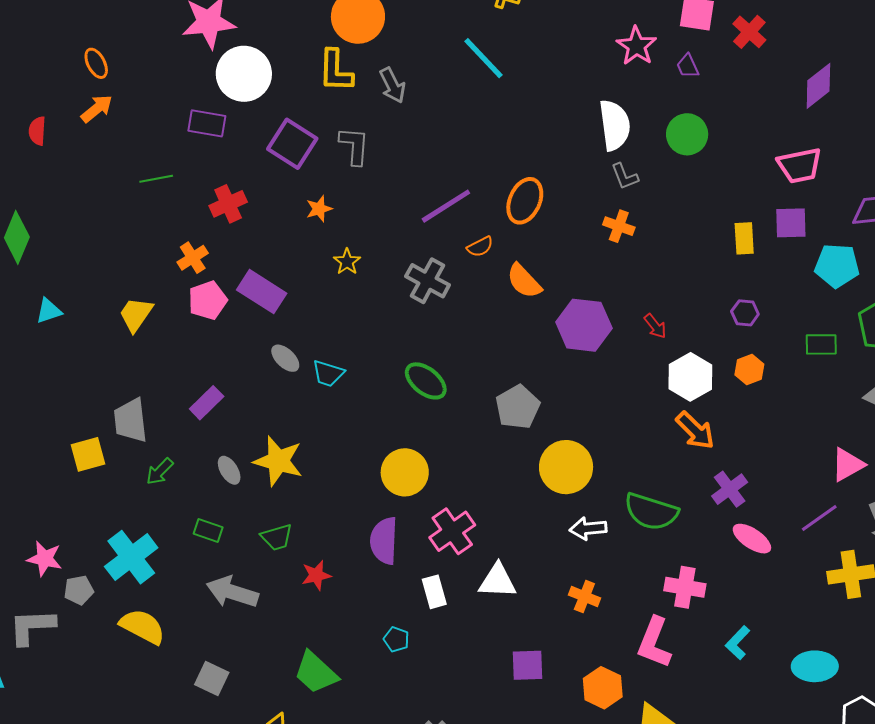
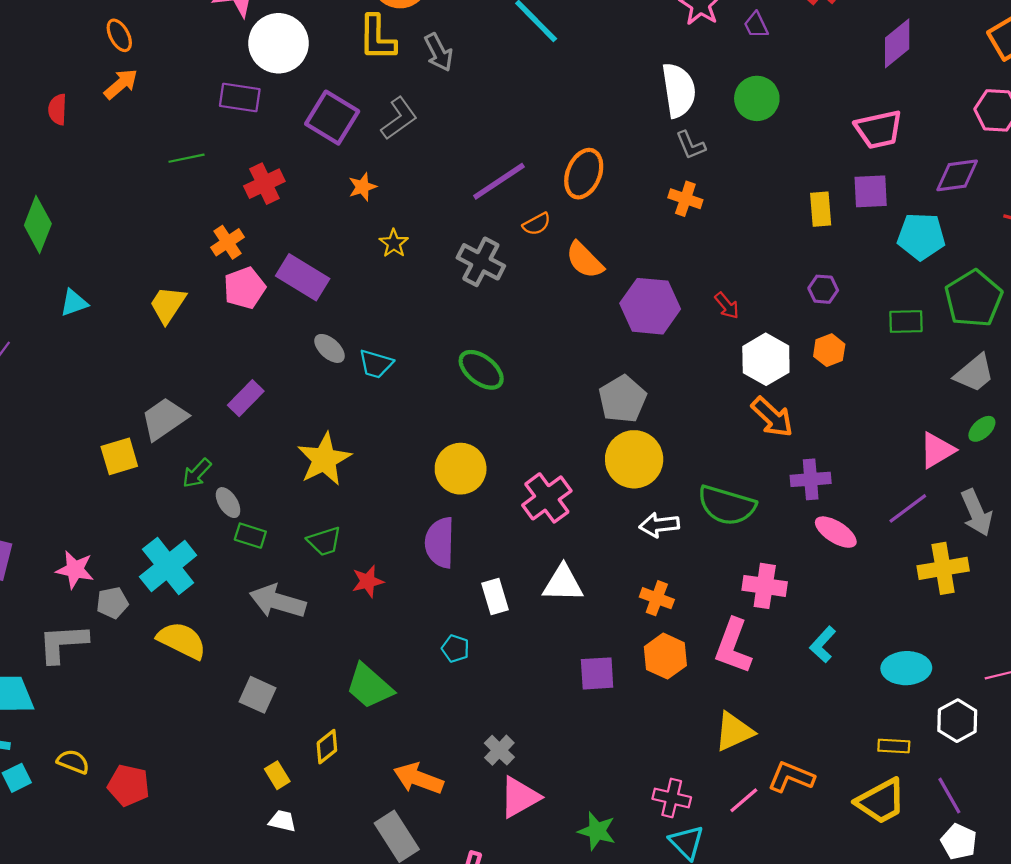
gray L-shape: (354, 146) -> (399, 118), turned 51
gray pentagon: (518, 407) -> (623, 399), moved
gray trapezoid: (130, 420) -> (164, 419), turned 63
yellow star: (278, 461) -> (324, 459), turned 30
gray ellipse: (229, 470) -> (228, 503), moved
purple cross: (730, 489) -> (811, 479), turned 33
pink cross: (452, 531) -> (547, 498), moved
orange hexagon: (603, 688) -> (665, 656), moved

